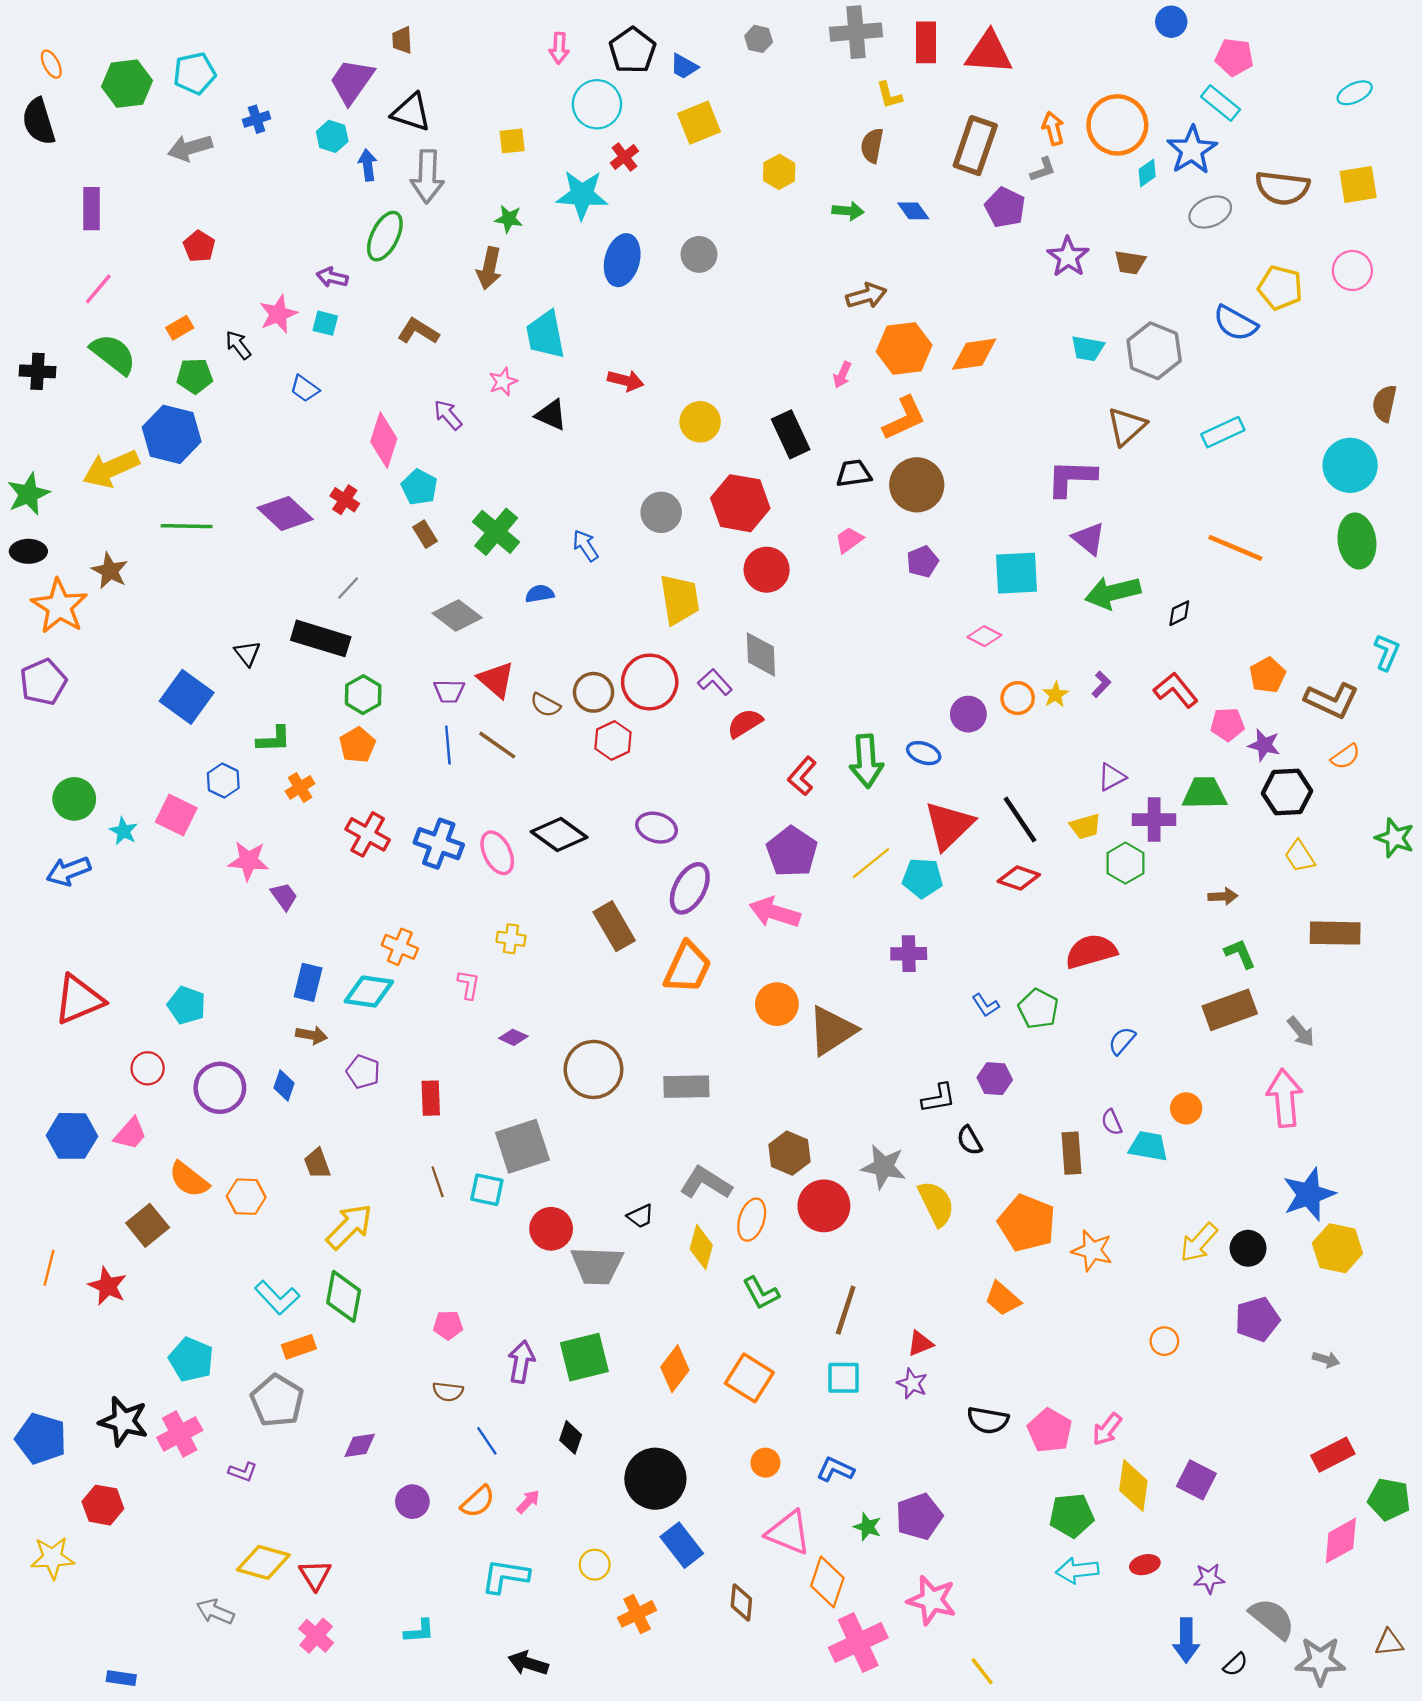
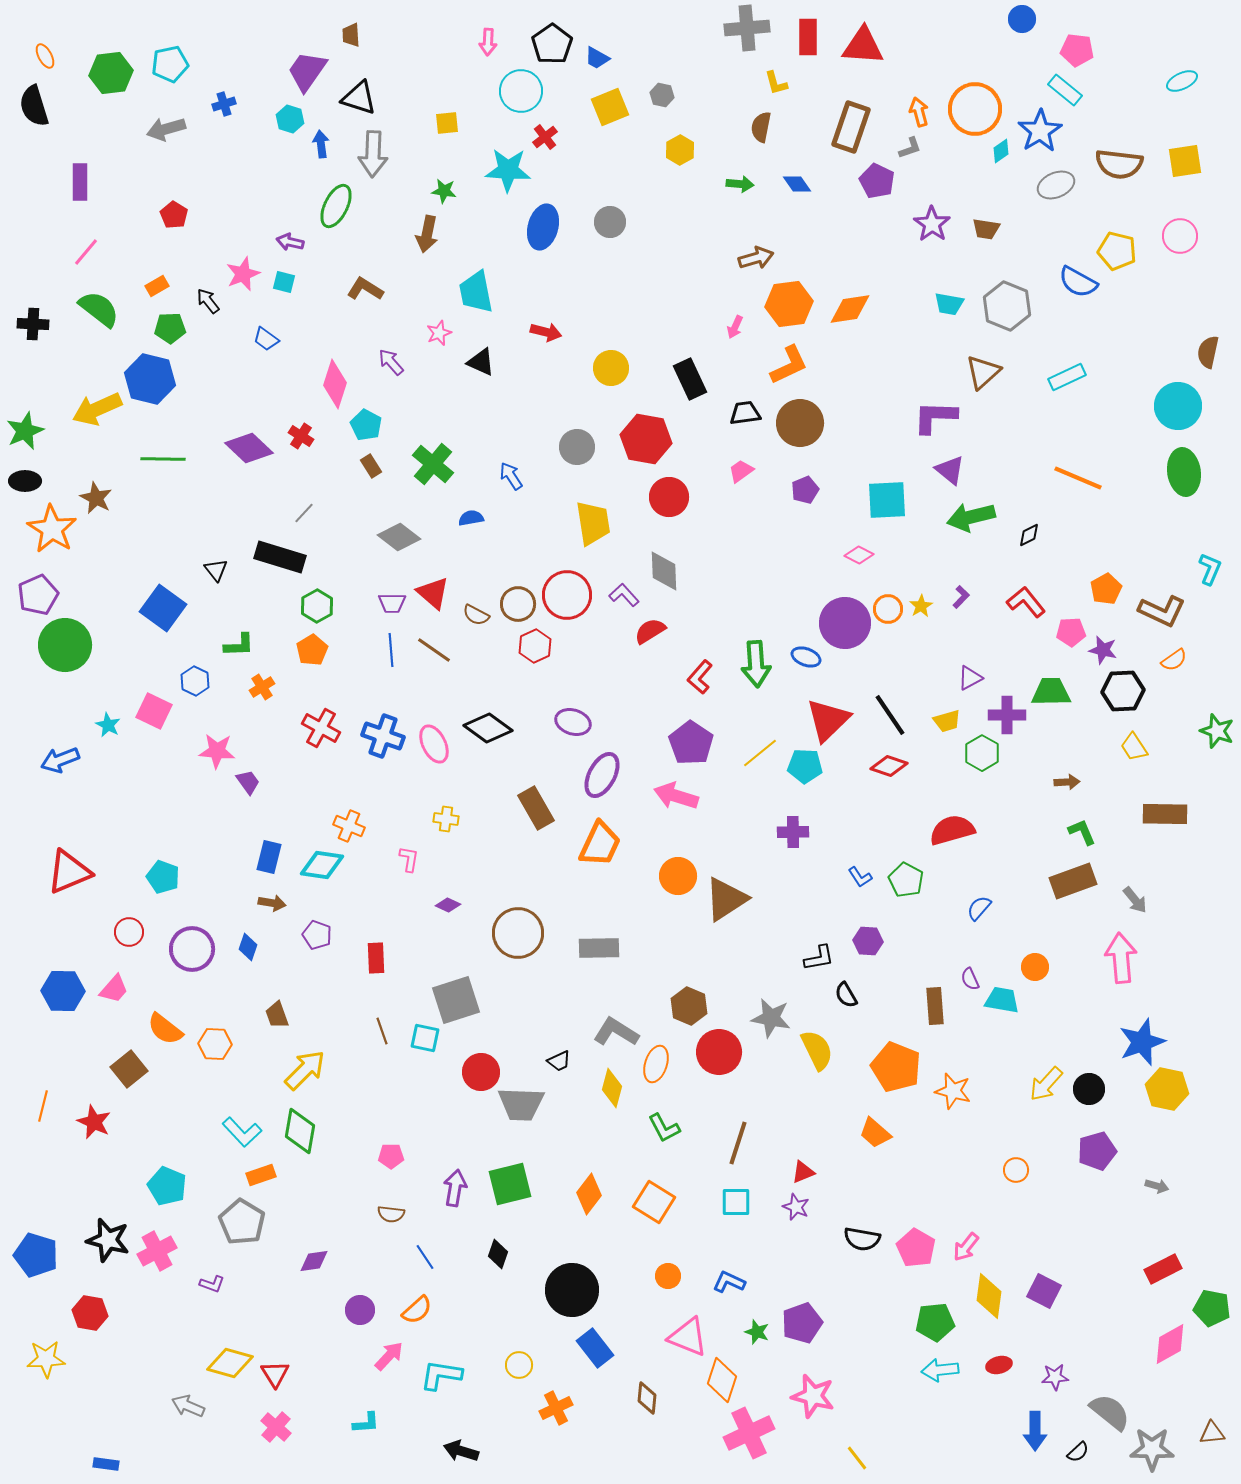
gray hexagon: (759, 39) -> (662, 95), moved
purple circle: (968, 714) -> (845, 623), size x1.6
green circle: (74, 799) -> (65, 645), moved, size x1.4
pink arrow: (528, 1502) -> (389, 1356), moved, size x1.4

